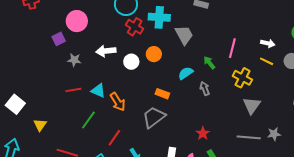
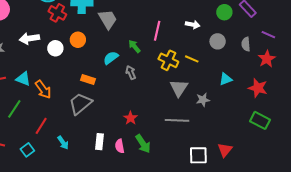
yellow line: (267, 61) -> (192, 59), moved
gray star: (274, 134) -> (203, 100), moved

